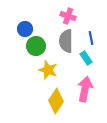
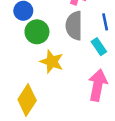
yellow diamond: (56, 101) -> (27, 100), moved

